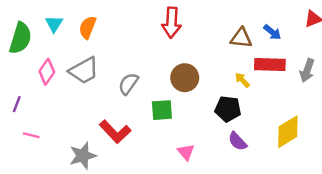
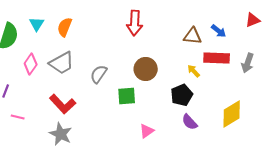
black pentagon: (228, 109) -> (182, 95), turned -30
red L-shape: (115, 132) -> (63, 104), moved
pink triangle: (186, 152) -> (147, 131), turned 35
gray star: (83, 156) -> (61, 134), turned -30

